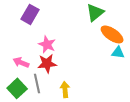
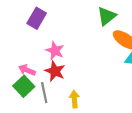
red star: (47, 63) -> (55, 71), turned 30
green square: (17, 88) -> (24, 86), moved

